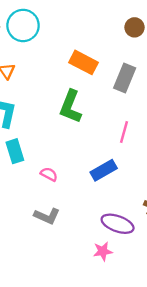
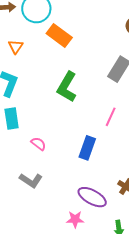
orange rectangle: (83, 62) -> (59, 35), moved
blue rectangle: (104, 170) -> (87, 148), turned -50

